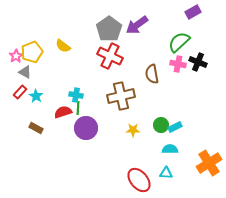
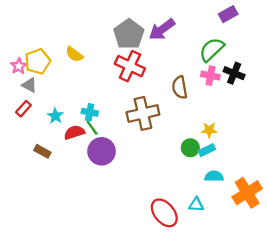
cyan star: (36, 96) -> (55, 116), moved
green line: (78, 108) -> (92, 128), turned -40
yellow star: (133, 130) -> (209, 130), moved
cyan semicircle: (170, 149) -> (214, 176), moved

